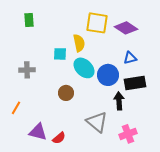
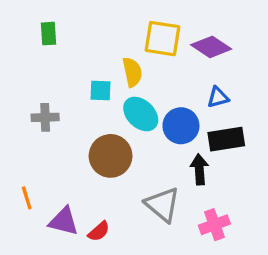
brown circle: (66, 93) -> (111, 156), size x1.6
orange line: (16, 108) -> (27, 198), moved, turned -48

